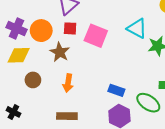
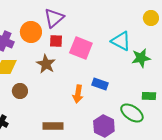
orange circle: (41, 31) -> (31, 32), moved
orange arrow: (68, 83) -> (78, 94), moved
blue rectangle: (116, 90) -> (100, 84), moved

